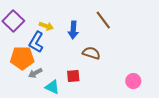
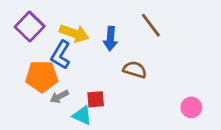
yellow arrow: (46, 26) -> (74, 33), size x1.5
red square: (73, 76) -> (96, 99), moved

